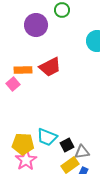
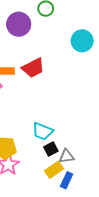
cyan trapezoid: (47, 137) -> (43, 131), moved

